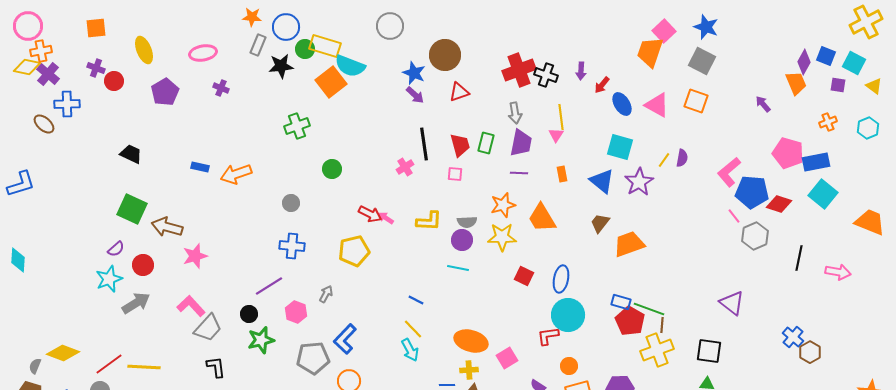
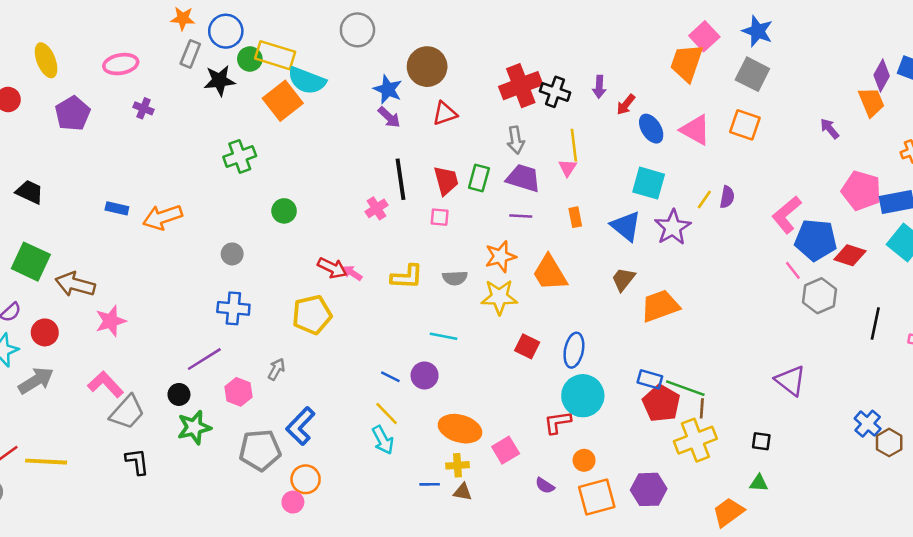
purple trapezoid: (521, 143) -> (523, 178), turned -84
purple circle: (462, 240) -> (425, 375), moved
black square: (709, 351) -> (761, 441), size x0.6

